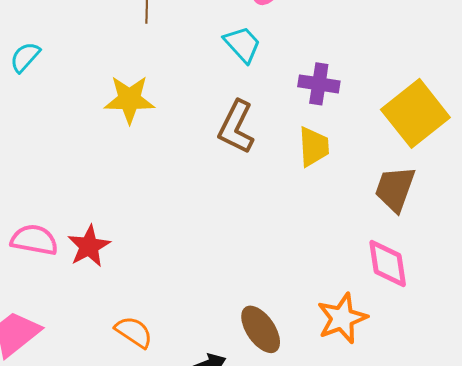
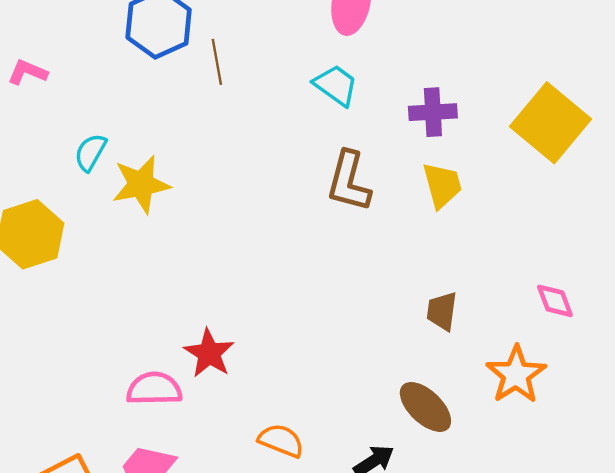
yellow star: (129, 99) -> (141, 184), moved
brown trapezoid: (395, 189) -> (442, 311), moved, size x0.7
pink semicircle: (34, 240) -> (154, 389), moved
pink diamond: (388, 263) -> (555, 301), size x0.7

